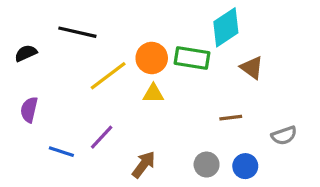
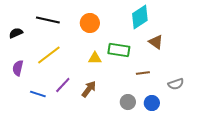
orange circle: (152, 58) -> (90, 23), moved
green rectangle: (192, 58) -> (119, 50), moved
yellow line: (108, 76) -> (49, 55), moved
brown arrow: (144, 165) -> (89, 89), moved

